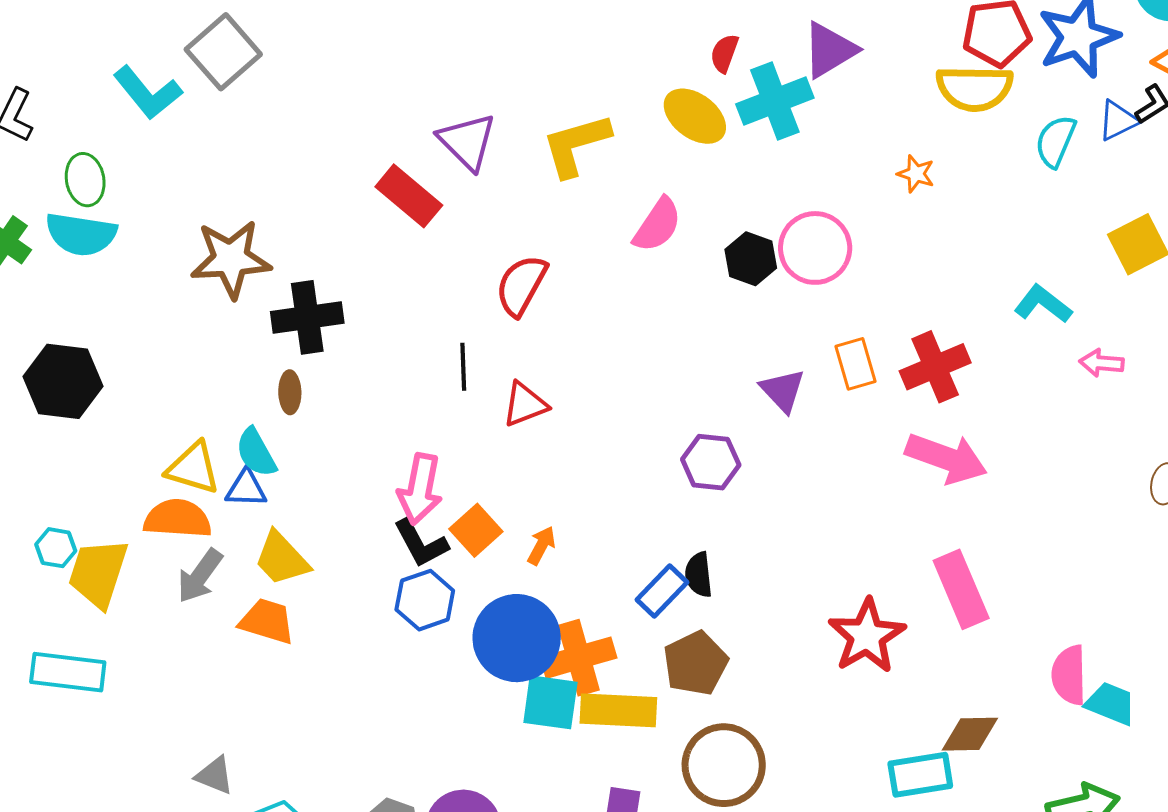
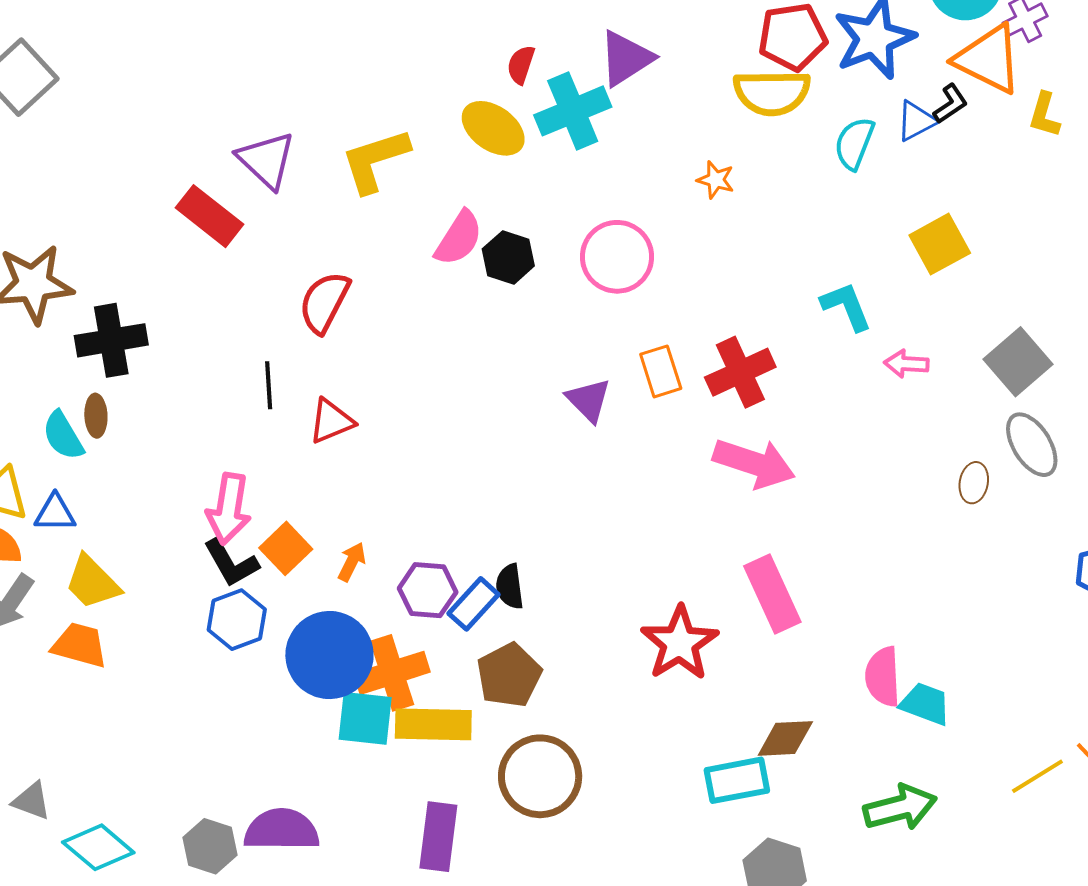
black hexagon: (751, 259) -> (508, 257), moved
cyan L-shape: (1043, 304) -> (846, 306), turned 32
cyan semicircle: (256, 452) -> (63, 436), moved
purple hexagon: (711, 462) -> (428, 590), moved

